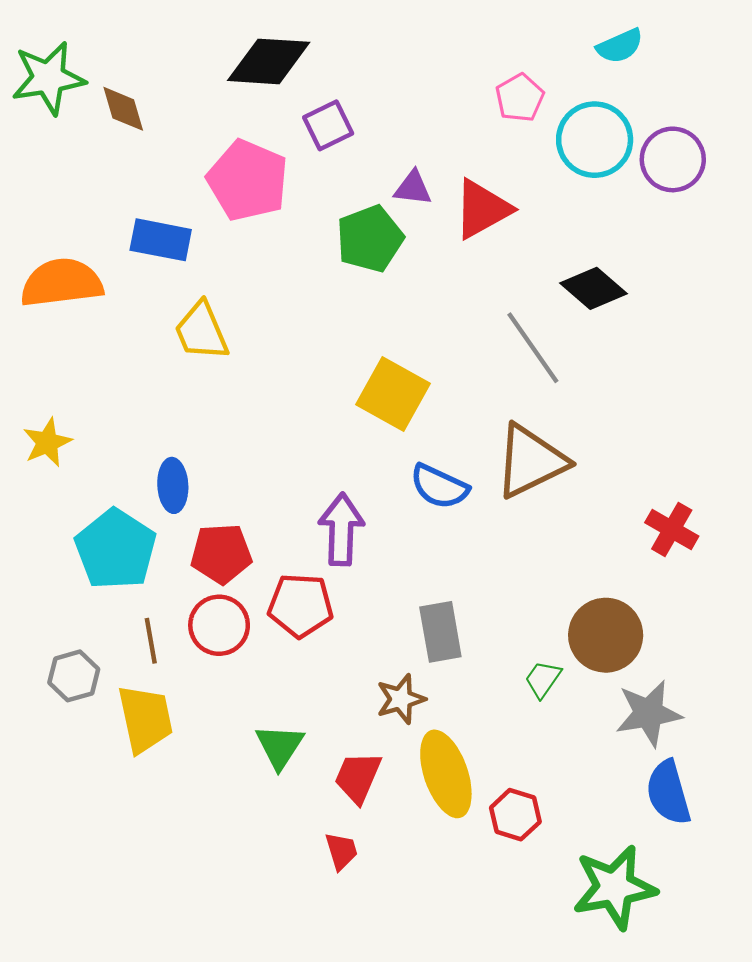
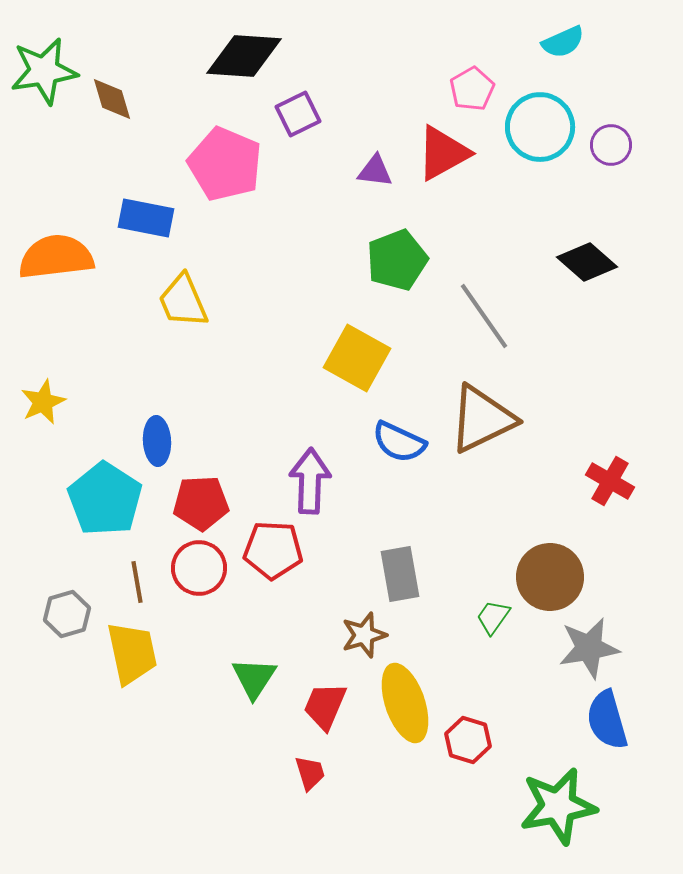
purple circle: (673, 159) -> (611, 145), size x0.7
red triangle: (482, 209) -> (443, 153), moved
green pentagon: (370, 239) -> (397, 260), moved
black diamond: (593, 288) -> (587, 262), moved

